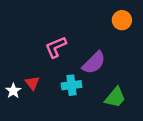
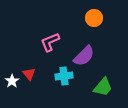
orange circle: (122, 20) -> (94, 18), moved

